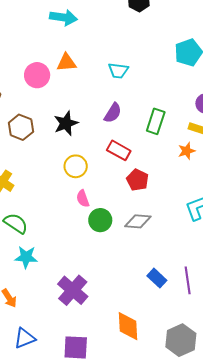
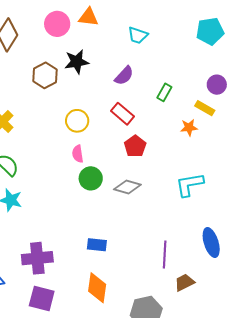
green rectangle: (156, 121) -> (164, 92), size x0.7
black star: (66, 123) -> (77, 62), moved
brown hexagon: (21, 127) -> (45, 75), moved
blue rectangle: (157, 278) -> (97, 245), moved, turned -48
purple cross: (73, 290) -> (37, 258), moved, turned 32

